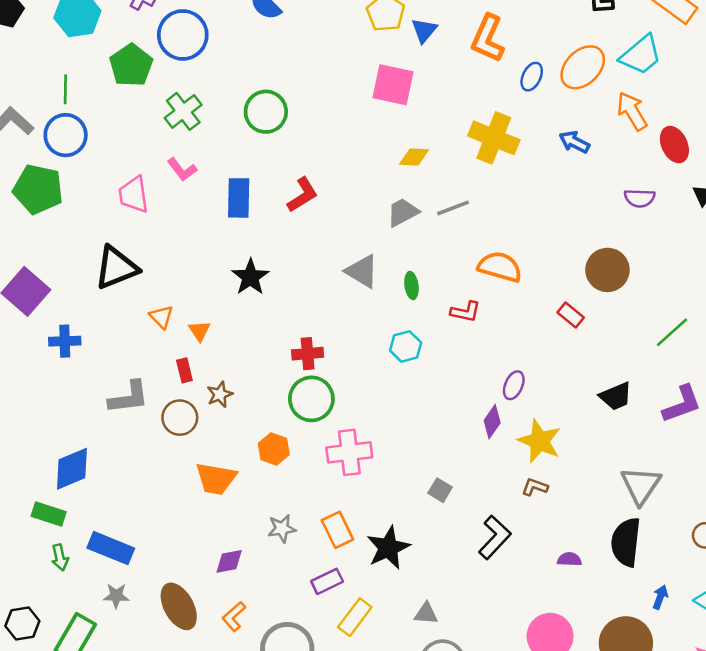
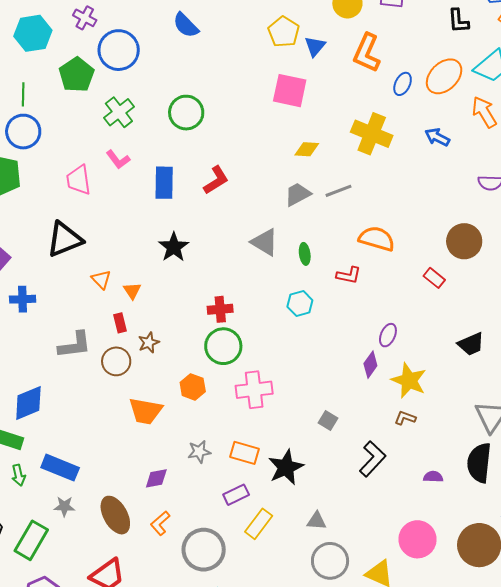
orange rectangle: (337, 530) -> (244, 453), turned -48

